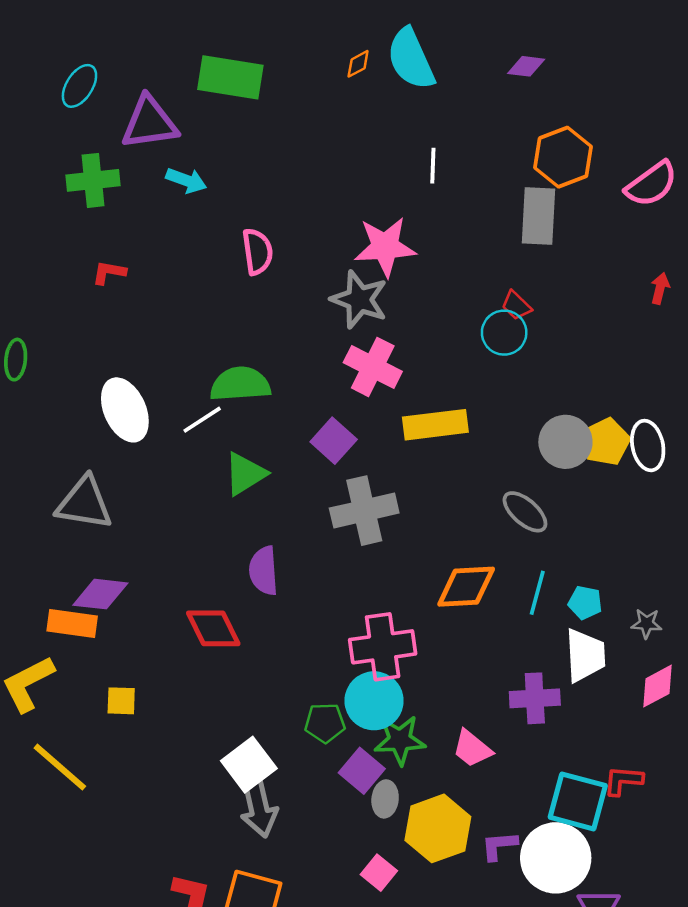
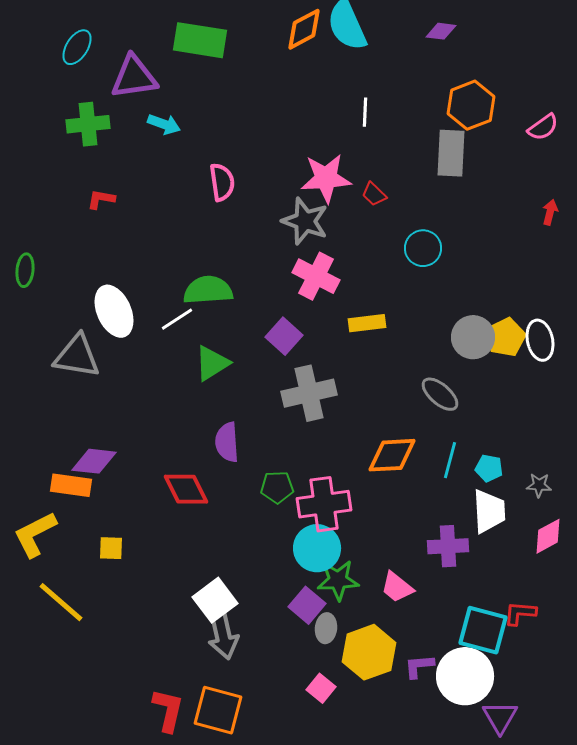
orange diamond: (358, 64) -> (304, 29), size x1.8
pink semicircle: (651, 184) -> (543, 127), size x0.7
red trapezoid: (516, 306) -> (374, 194), moved
yellow rectangle: (435, 425) -> (367, 323), size x0.7
gray triangle: (84, 503) -> (77, 356), moved
green pentagon: (325, 723) -> (277, 487), moved

